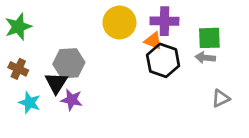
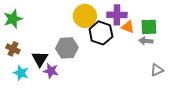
orange triangle: (153, 41) -> (128, 27), moved
black hexagon: (163, 60) -> (101, 33), moved
gray hexagon: (69, 63) -> (67, 48), moved

